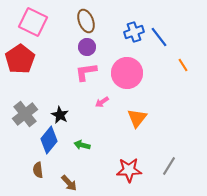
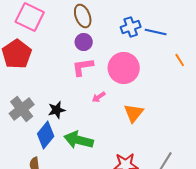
blue line: (159, 37) -> (156, 32), turned -40
black star: (60, 115) -> (57, 110), turned 30
green arrow: (82, 145) -> (79, 140), size x1.8

